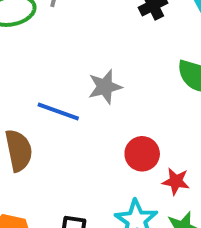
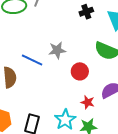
red circle: (142, 154) -> (80, 71), moved

